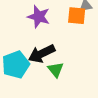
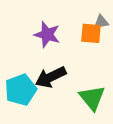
green triangle: (56, 70) -> (92, 98), moved, size x1.4

